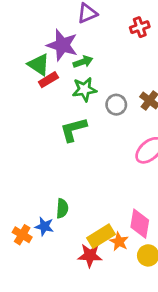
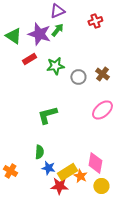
green arrow: (83, 62) -> (57, 30), moved, turned -32
green triangle: (39, 64) -> (13, 36), moved
green L-shape: (73, 130) -> (47, 115), moved
blue star: (44, 226) -> (48, 168), moved

